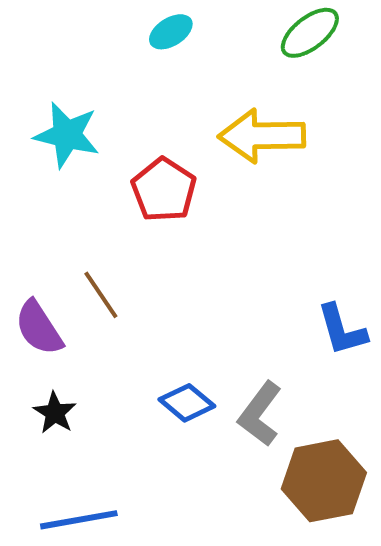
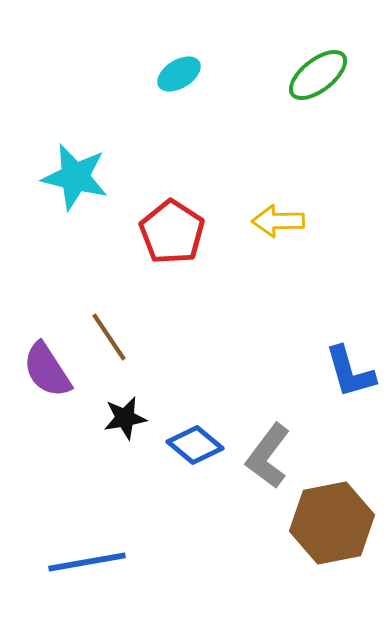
yellow arrow: (262, 136) -> (278, 221), moved, size x0.6
black star: (55, 413) -> (125, 418), moved, turned 30

